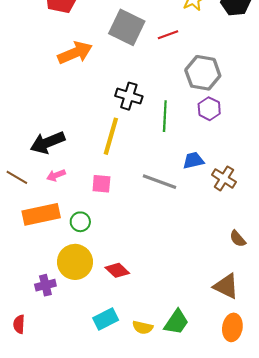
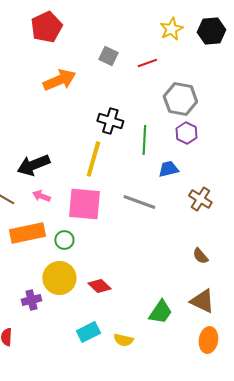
gray square: (127, 27) -> (108, 56), size x0.6
blue trapezoid: (193, 160) -> (168, 169), moved
pink arrow: (56, 175) -> (41, 196), turned 42
pink square: (101, 184) -> (84, 204), size x1.8
brown semicircle: (238, 239) -> (200, 256), moved
green trapezoid: (176, 322) -> (160, 312), moved

